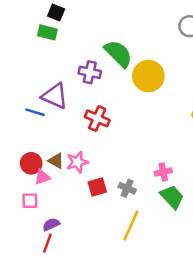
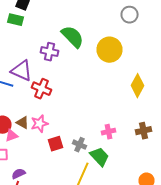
yellow circle: (148, 76) -> (110, 50), moved
red cross: (97, 118) -> (42, 89), moved
green trapezoid: (172, 197) -> (100, 157), moved

